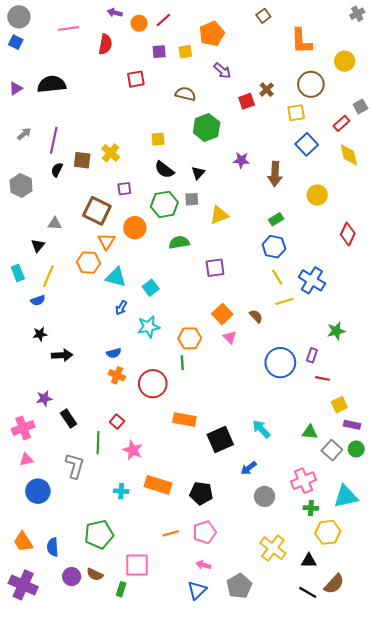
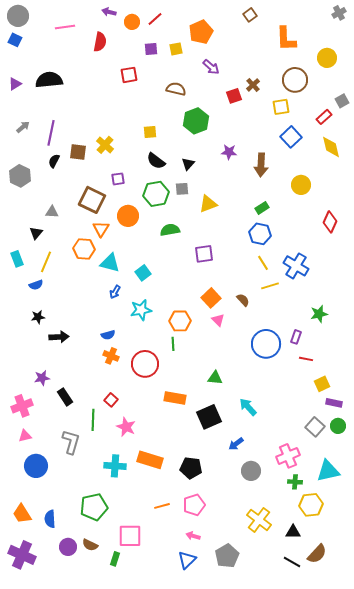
green triangle: (310, 432) -> (215, 378), moved
cyan cross: (121, 491) -> (115, 466), size x1.5

